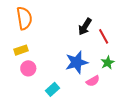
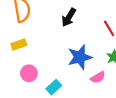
black arrow: (85, 27) -> (69, 17), moved
pink circle: (28, 68) -> (29, 73), moved

